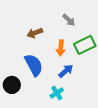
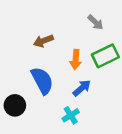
gray arrow: (69, 20) -> (95, 22), moved

